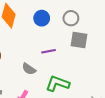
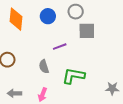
gray semicircle: (29, 69) -> (44, 67), turned 48

